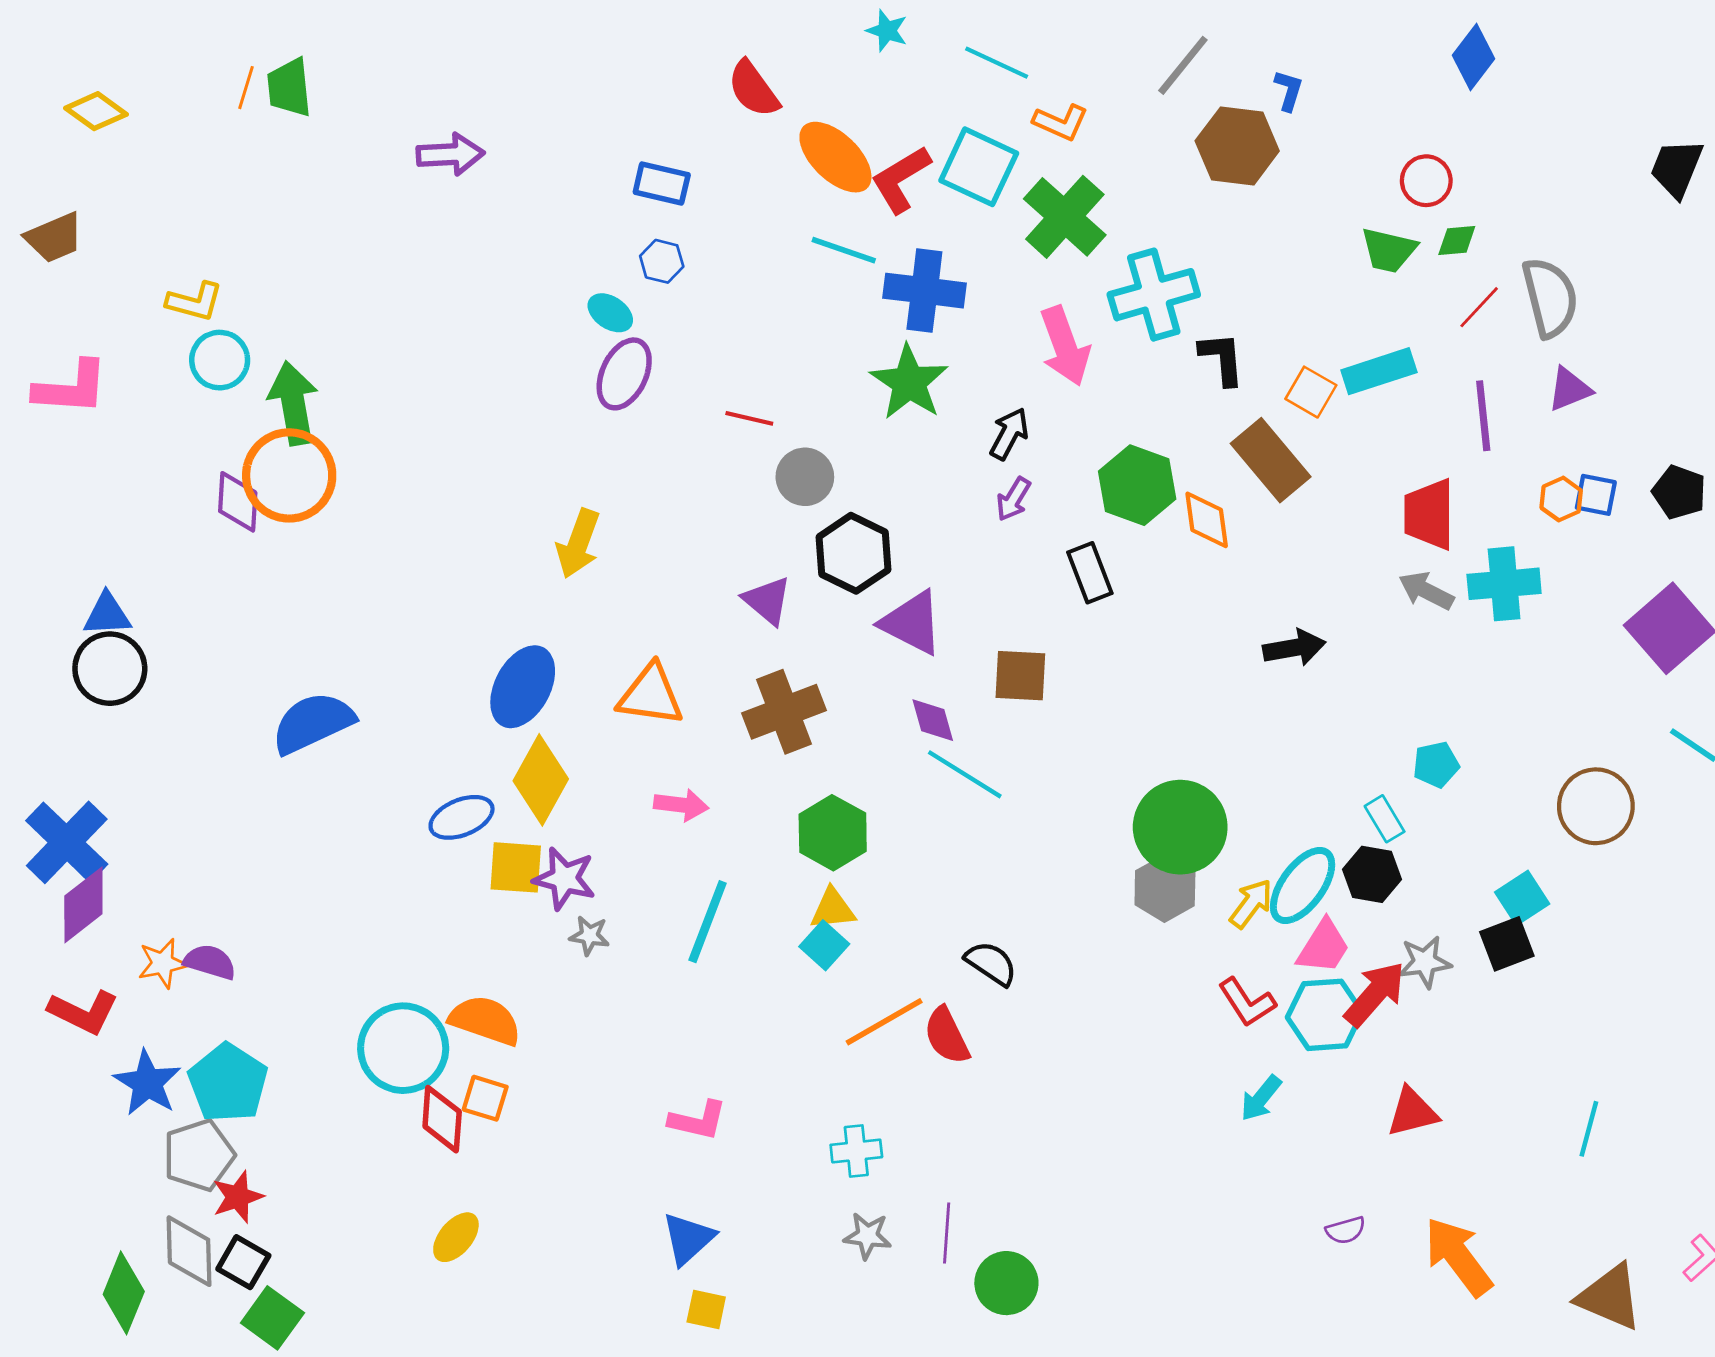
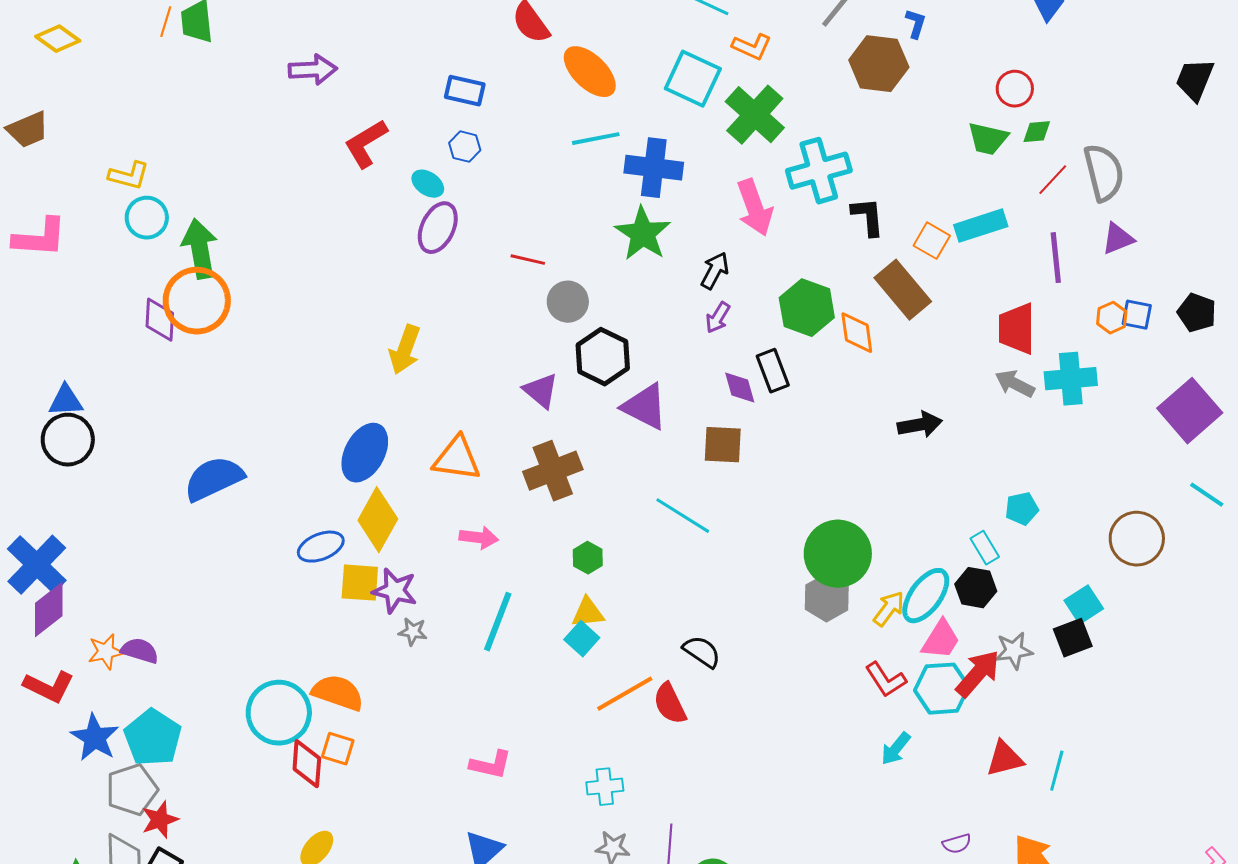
red L-shape: (901, 179) -> (366, 144), moved
cyan line: (844, 250) -> (596, 139), turned -30
purple diamond: (933, 720) -> (740, 388), moved
green hexagon: (833, 833) -> (588, 558), size x0.6
cyan line: (1589, 1129) -> (1057, 771), moved

